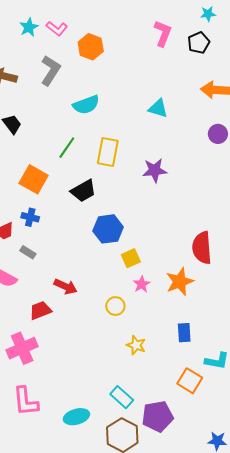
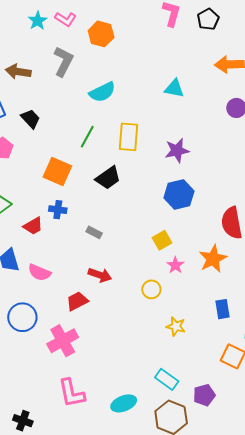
blue hexagon: (108, 229) -> (179, 195), moved
gray rectangle: (28, 252) -> (94, 232), moved
purple pentagon: (157, 416) -> (204, 395), size x0.7

